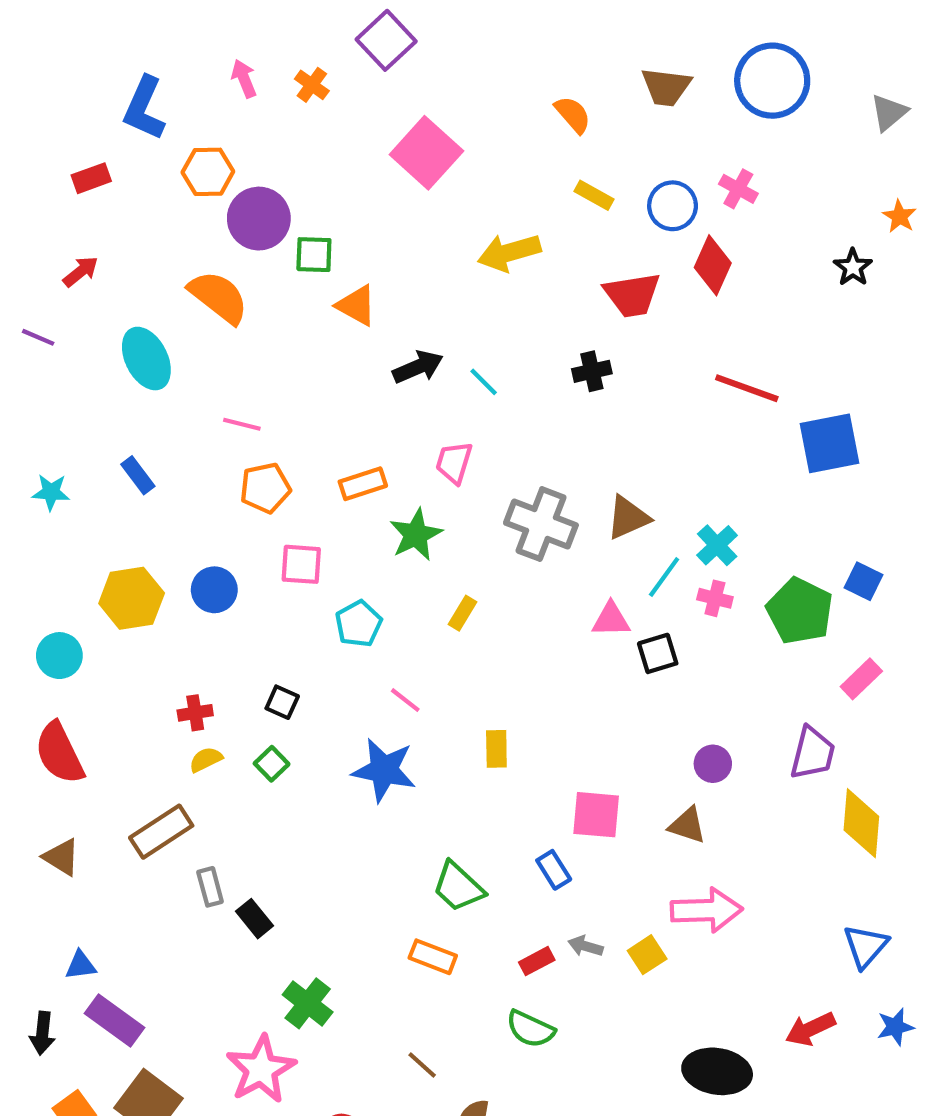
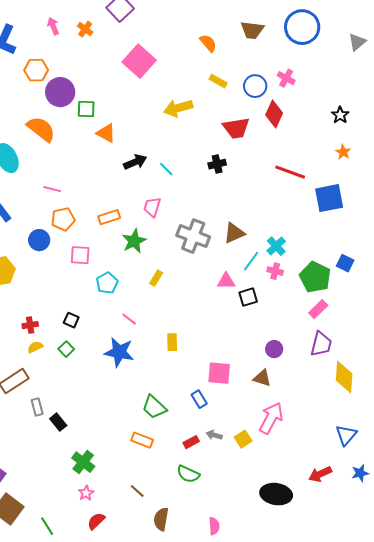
orange star: (900, 216) -> (343, 152), moved
blue circle: (214, 590) -> (39, 240), moved
pink rectangle: (861, 679) -> (318, 309), moved
pink arrow: (706, 910) -> (271, 418), turned -60
pink star: (261, 1069) -> (86, 493), moved, size x0.5

